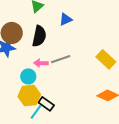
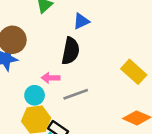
black semicircle: (39, 36) -> (71, 51), moved
gray line: (61, 59) -> (76, 94), moved

